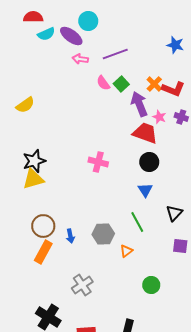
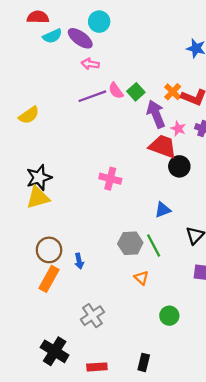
purple line: (115, 54) -> (92, 96), moved
black circle: (149, 162) -> (179, 166), moved
blue triangle: (145, 190) -> (163, 210), turned 42
gray hexagon: (103, 234) -> (130, 243), moved
orange triangle: (126, 251) -> (141, 278), turned -40

